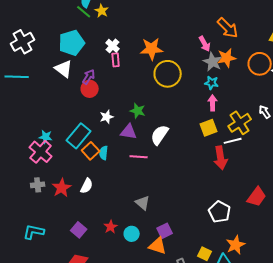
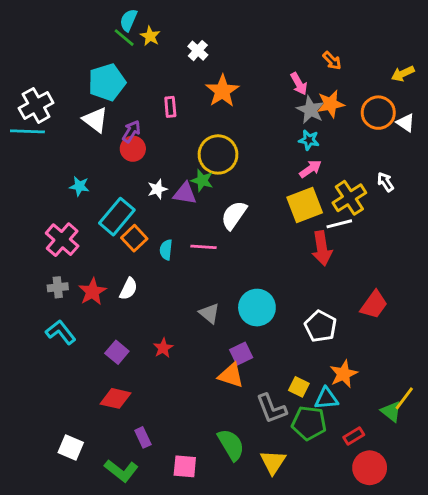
orange arrow: (228, 28) -> (332, 61), size x0.6
white cross: (23, 42) -> (36, 105), moved
white cross: (113, 46) -> (198, 51), moved
orange star: (152, 49) -> (222, 91), turned -30
yellow circle: (168, 74) -> (218, 154), moved
pink arrow: (213, 103) -> (310, 169), turned 56
yellow square: (209, 128) -> (305, 205), size x1.4
purple triangle: (129, 132) -> (185, 193), moved
cyan star: (46, 137) -> (79, 186), moved
cyan semicircle: (104, 153) -> (166, 250), moved
cyan L-shape: (34, 232) -> (61, 332), moved, turned 40
cyan circle: (132, 234) -> (257, 308), moved, size x1.6

